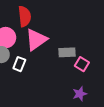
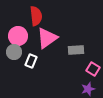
pink square: (82, 64) -> (93, 69), moved

